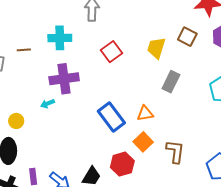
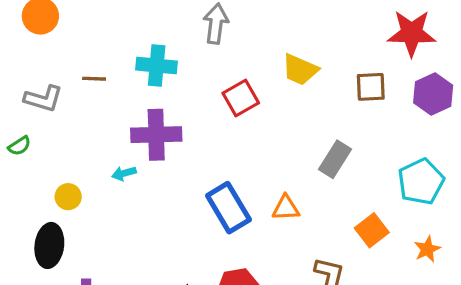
brown square: (187, 37) -> (371, 87), turned -36
yellow trapezoid: (156, 48) -> (300, 70), moved, turned -90
orange square: (143, 142) -> (372, 230), moved

